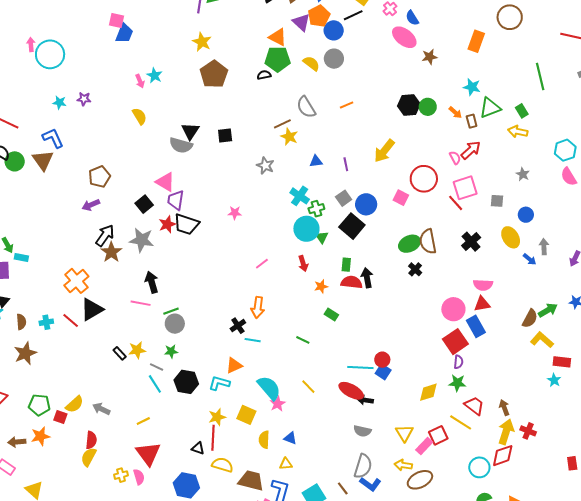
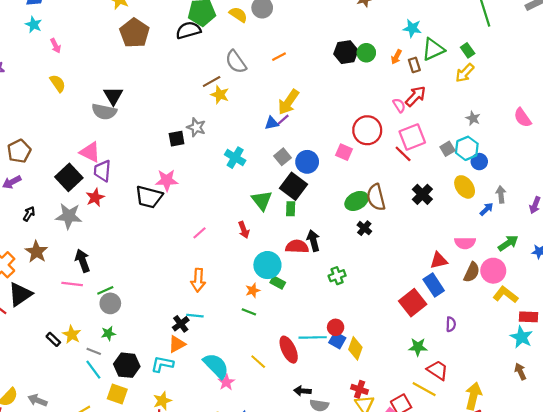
cyan star: (154, 75) -> (34, 25), moved
black semicircle: (264, 75) -> (188, 30), size x1.6
orange arrow: (455, 112) -> (396, 57), turned 80
yellow arrow: (518, 132) -> (465, 73), turned -54
black square: (225, 136) -> (177, 139), moved
cyan hexagon: (565, 150) -> (467, 148), moved
yellow arrow: (384, 151) -> (288, 102), moved
blue triangle: (316, 161) -> (272, 123), moved
purple line: (346, 164) -> (283, 120), turned 64
gray square: (497, 201) -> (447, 149), turned -32
black square: (144, 204) -> (69, 177), size x1.4
green cross: (316, 209) -> (337, 276), moved
pink star: (235, 213) -> (167, 180), size x1.5
black trapezoid: (186, 224) -> (149, 197), moved
cyan circle: (306, 229) -> (267, 265), moved
black arrow: (105, 235) -> (29, 214), size x0.6
green triangle: (322, 237) -> (262, 200), size x1.5
brown star: (111, 252) -> (37, 252), moved
blue arrow: (530, 259) -> (486, 209), turned -80
green rectangle: (346, 265) -> (291, 209), moved
pink semicircle: (483, 285) -> (465, 243), moved
orange star: (321, 286) -> (253, 290), moved
pink circle: (453, 309) -> (493, 271), moved
green arrow: (548, 310) -> (508, 243), moved
brown semicircle: (530, 319) -> (472, 272), moved
black cross: (238, 326) -> (181, 324), moved
yellow star: (137, 350) -> (72, 335), turned -30
purple semicircle: (458, 362) -> (451, 324), moved
cyan star: (554, 380) -> (521, 337), size x1.5
red ellipse: (351, 391) -> (289, 350), moved, turned 40
yellow diamond: (428, 392) -> (355, 348), moved, turned -50
black arrow: (365, 400) -> (302, 391), moved
brown arrow: (504, 408) -> (520, 372), moved
yellow square: (246, 415) -> (117, 394), moved
red cross: (528, 431) -> (360, 389), moved

